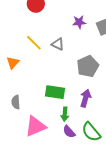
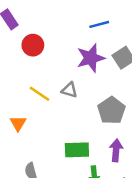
purple star: (79, 22) -> (91, 58), size x1.6

